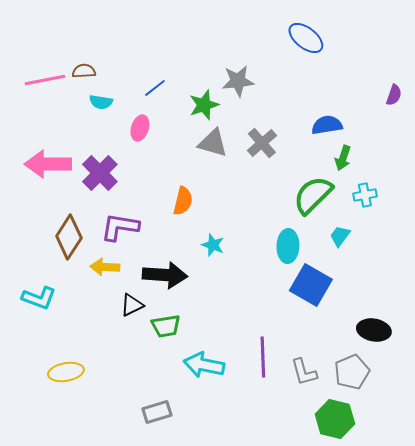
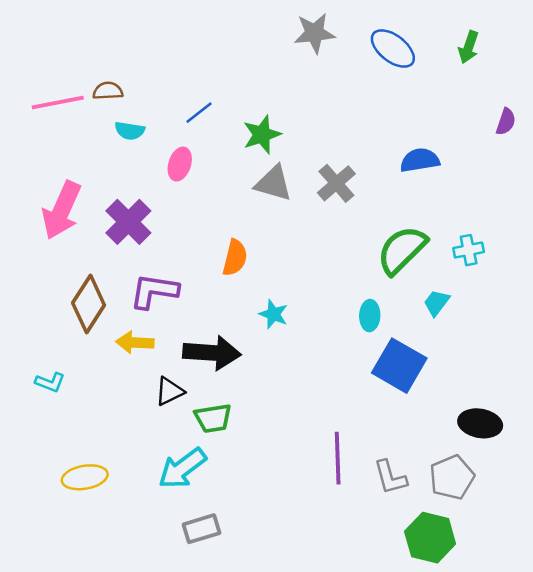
gray star: (238, 81) -> (315, 33), moved
green arrow: (343, 158) -> (469, 47), moved
pink arrow: (48, 164) -> (62, 210), turned -66
cyan ellipse: (288, 246) -> (370, 316), size x0.7
cyan L-shape: (39, 298) -> (50, 382), size x0.7
cyan arrow: (204, 365) -> (182, 468), moved, turned -48

